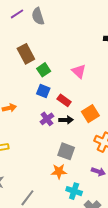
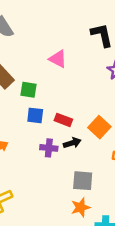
green square: (44, 70) -> (29, 90), turned -32
pink triangle: (79, 71) -> (58, 59), moved
purple cross: (47, 119) -> (49, 148), turned -32

